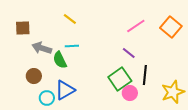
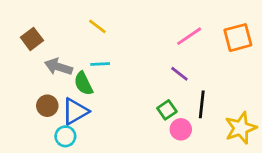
orange square: (171, 27) -> (238, 38), turned 35
brown square: (23, 28) -> (32, 39), turned -35
green square: (120, 79) -> (167, 110), size x0.6
blue triangle: (65, 90) -> (75, 111), moved

